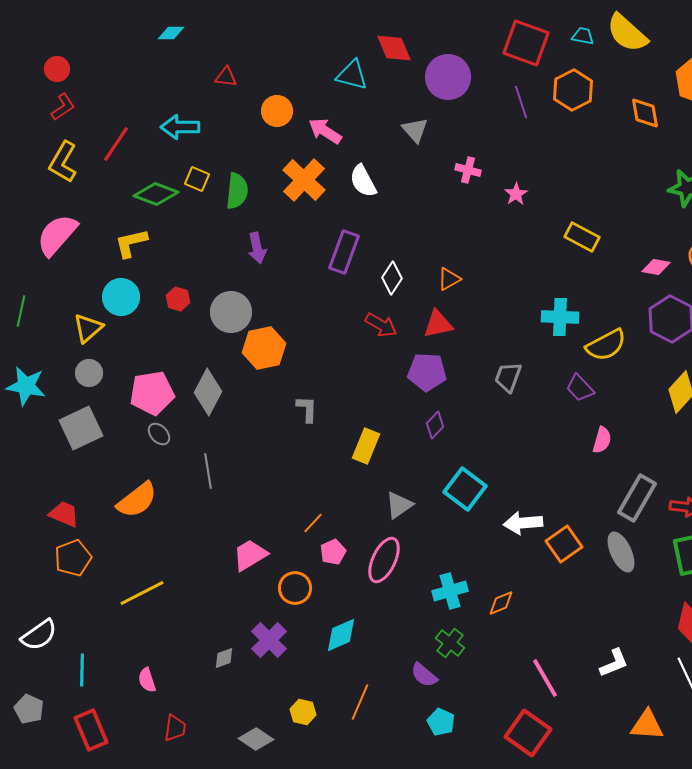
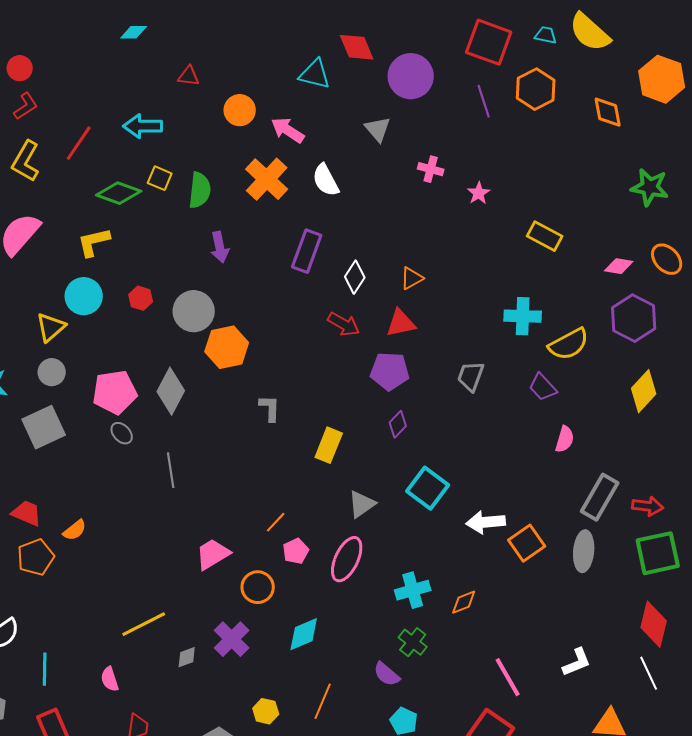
orange semicircle: (137, 500) -> (75, 530), moved, size x0.6
gray ellipse: (621, 552) -> (584, 551), turned 30
yellow line: (142, 593) -> (144, 624), moved

